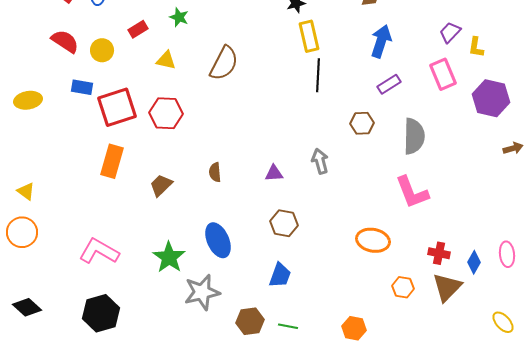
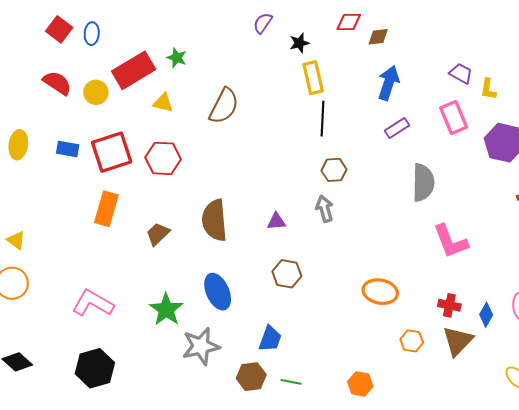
red rectangle: (138, 29) -> (134, 70), size x2.0
purple trapezoid: (450, 32) -> (461, 73), turned 75
blue rectangle: (82, 87) -> (68, 149), moved
yellow ellipse: (28, 100) -> (18, 145), turned -72
brown hexagon: (362, 123) -> (334, 170), moved
brown semicircle: (215, 172) -> (214, 220), size x2.0
pink L-shape: (412, 192) -> (450, 241), moved
blue trapezoid: (280, 275) -> (270, 339), moved

